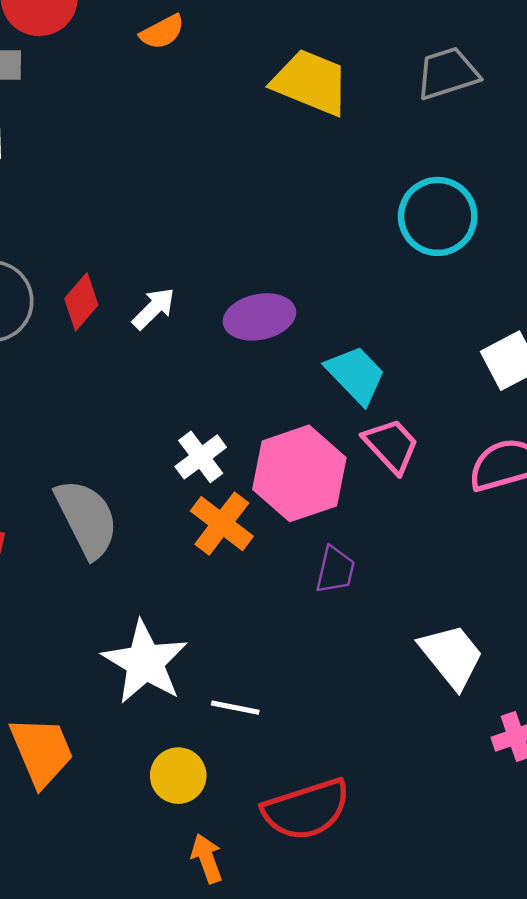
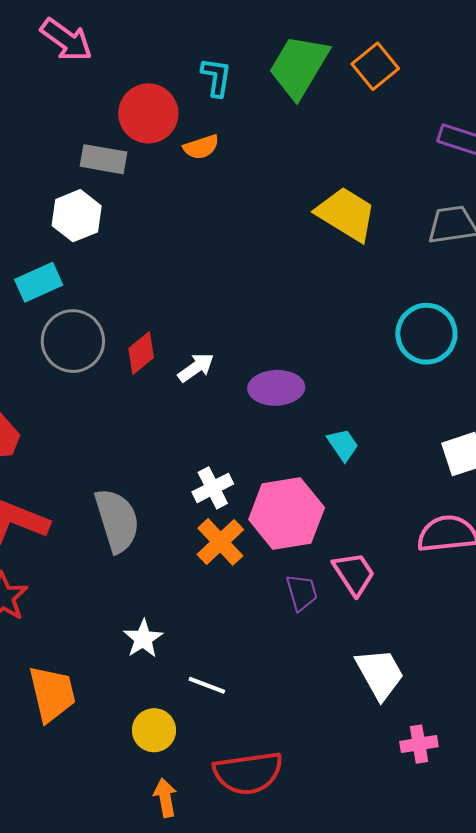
orange semicircle: (162, 32) -> (201, 147), moved
cyan trapezoid: (356, 375) -> (343, 445), size x0.7
pink trapezoid: (391, 446) -> (354, 574), moved
purple trapezoid: (335, 570) -> (302, 592), turned -39
white star: (145, 662) -> (143, 639), size x0.6

